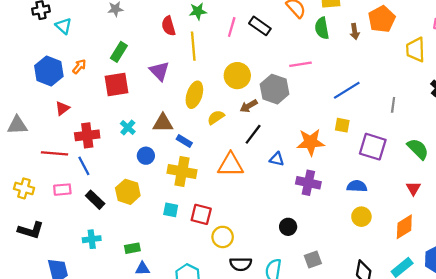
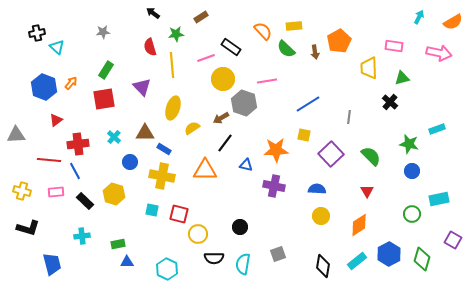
pink line: (232, 27) -> (206, 58), moved, turned 54
green semicircle: (322, 28) -> (286, 49), turned -36
yellow circle: (237, 76) -> (223, 79), moved
purple square: (373, 147) -> (331, 154), turned 30
black circle: (288, 227) -> (240, 227), moved

